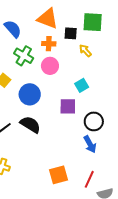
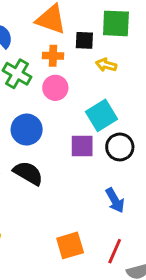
yellow arrow: (85, 51) -> (106, 65), turned -32
cyan square: (82, 85) -> (101, 115), size x1.5
black circle: (94, 121) -> (120, 147), moved

